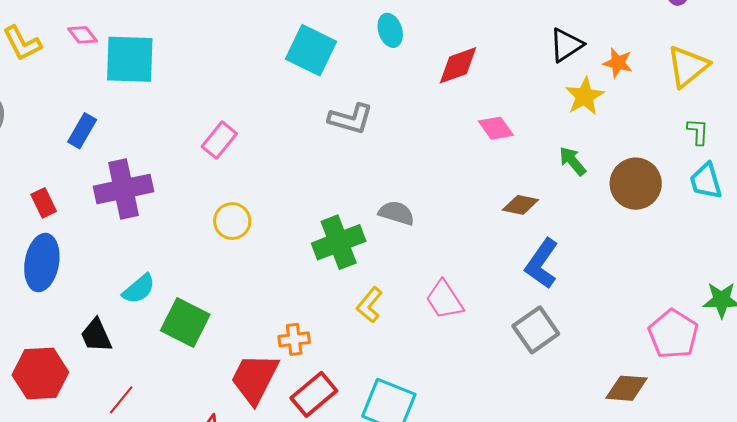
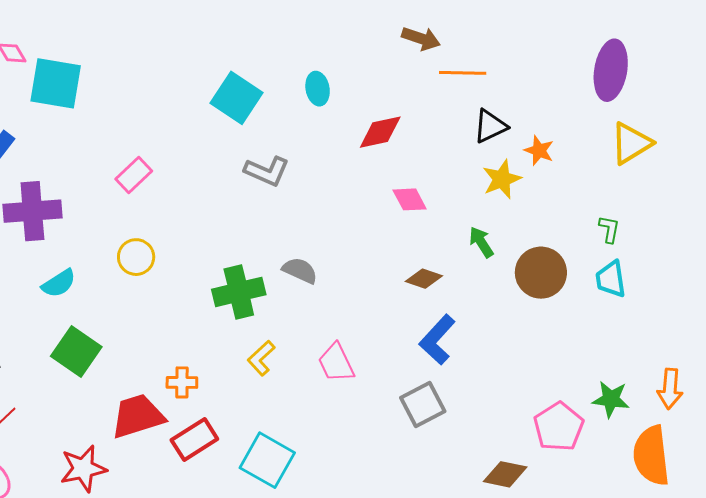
yellow triangle: (688, 66) -> (631, 143), moved
cyan semicircle: (139, 289) -> (59, 283), moved
red trapezoid: (255, 378) -> (138, 416), turned 38

